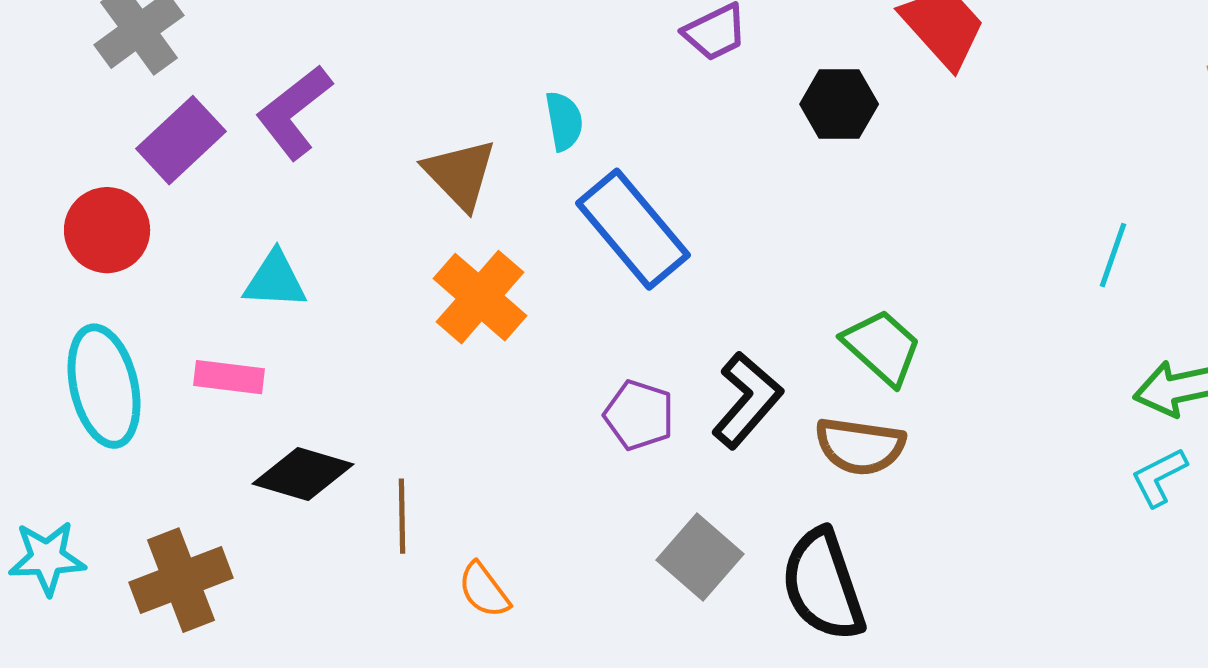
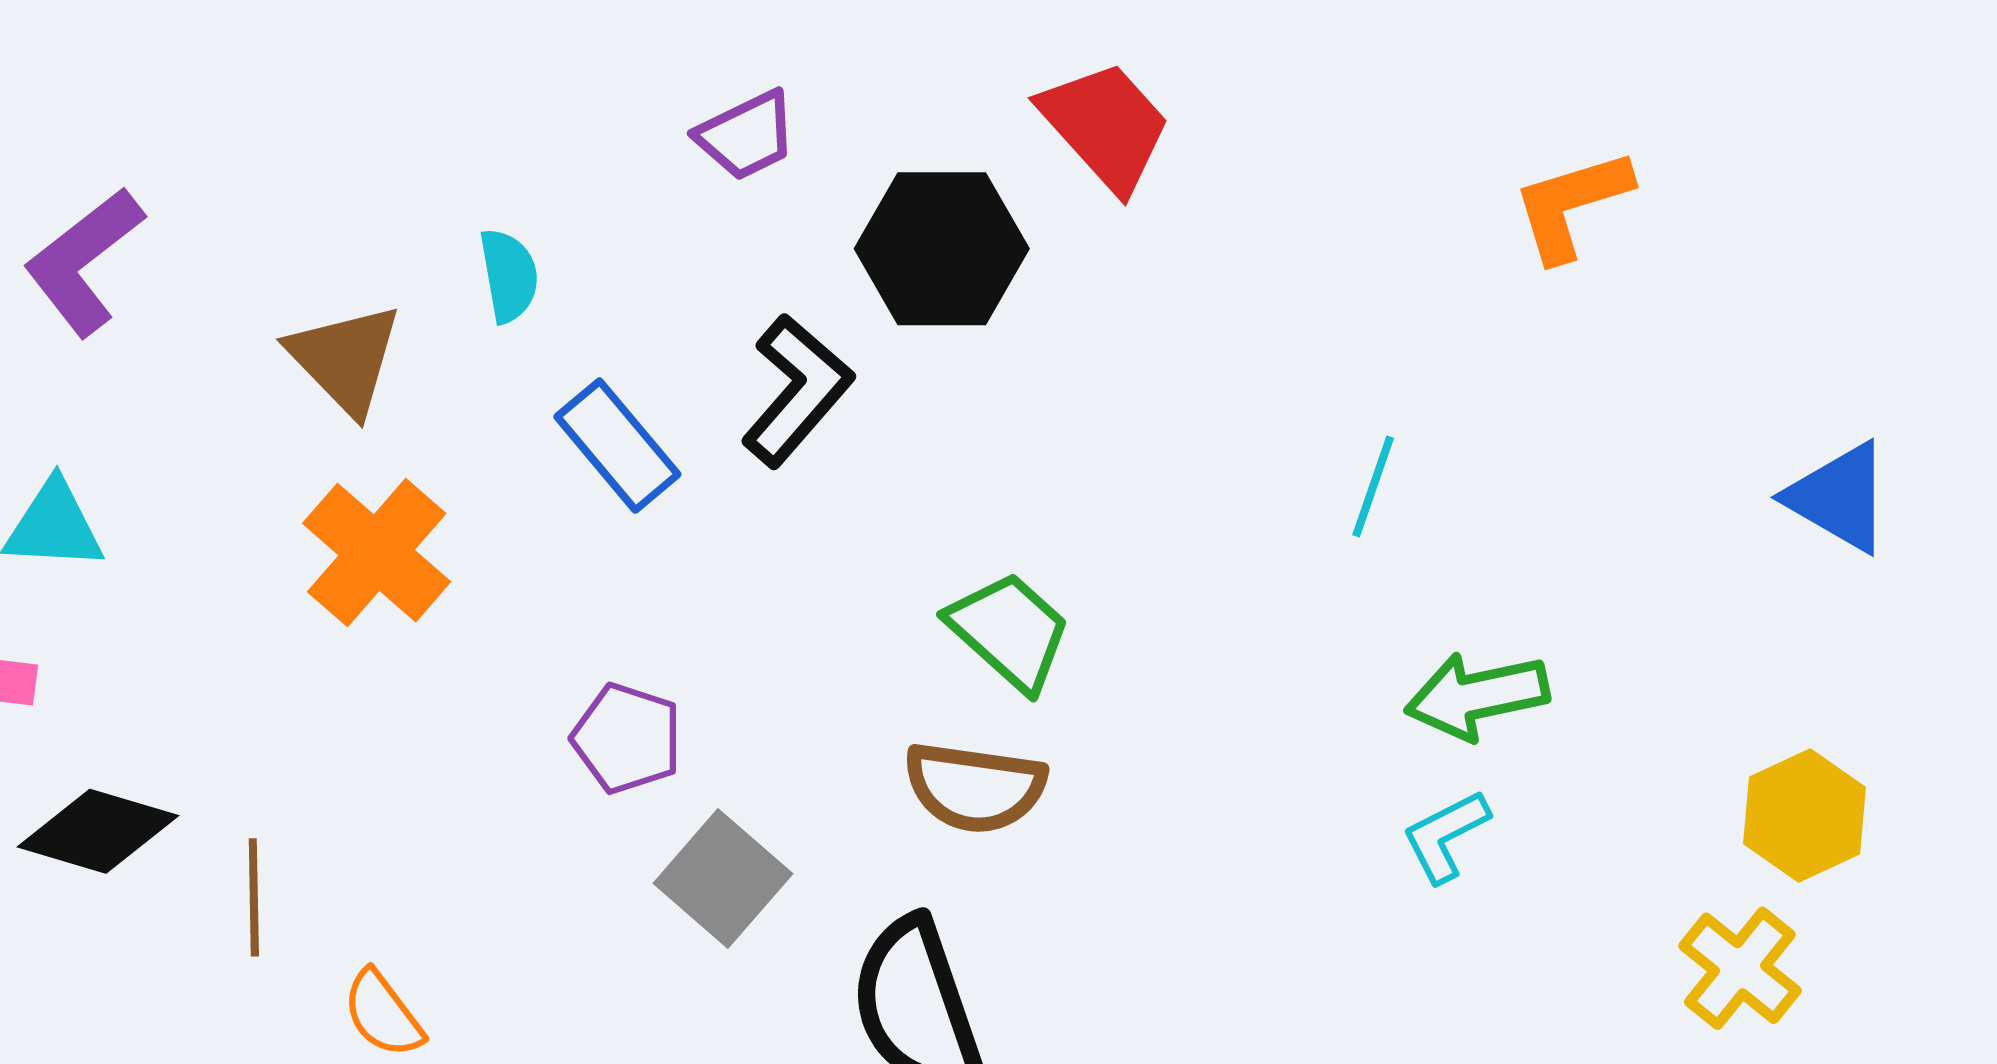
black hexagon: (839, 104) -> (942, 249), size x1.4
blue rectangle: (633, 229) -> (617, 446), size x0.7
black L-shape: (747, 400) -> (797, 390), moved
gray square: (700, 557) -> (723, 878), moved

